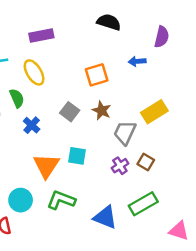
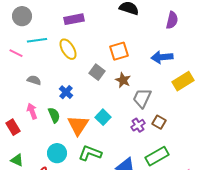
blue arrow: (137, 61) -> (162, 57), moved, size x1.5
green semicircle: (17, 98) -> (54, 115), moved
gray square: (70, 112) -> (97, 72), moved
yellow rectangle: (154, 112) -> (183, 81), moved
cyan square: (77, 156) -> (103, 117), turned 35

